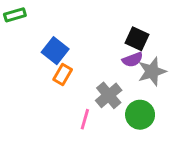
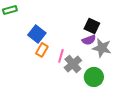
gray star: (152, 71) -> (102, 48), turned 30
pink line: (85, 119) -> (61, 56), moved

